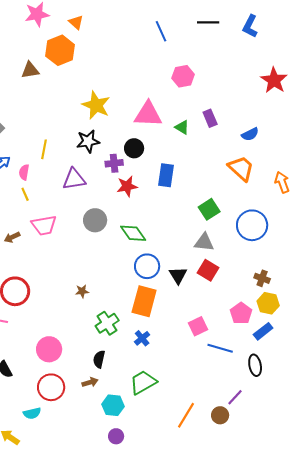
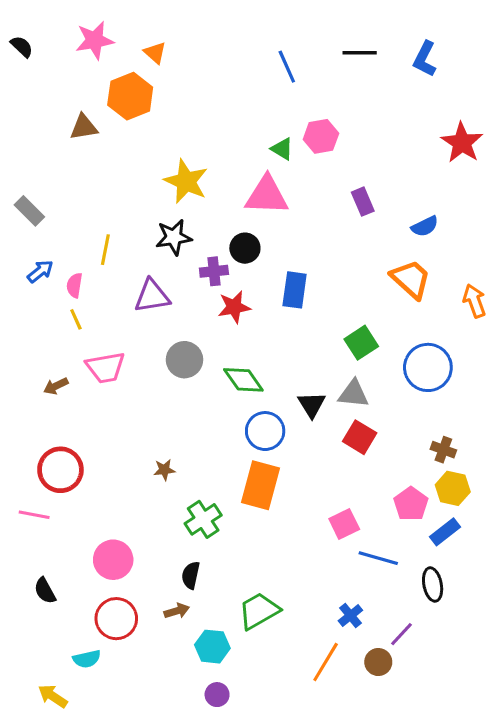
green triangle: (182, 127) -> (282, 149), moved
black triangle: (178, 275) -> (312, 405), moved
blue cross: (142, 338) -> (350, 616), moved

